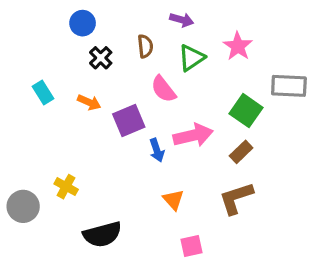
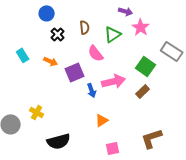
purple arrow: (182, 20) -> (126, 11), moved
gray rectangle: (289, 86) -> (172, 51), turned 30
brown L-shape: (236, 198) -> (152, 138), moved
orange triangle: (173, 200) -> (102, 120), turned 40

